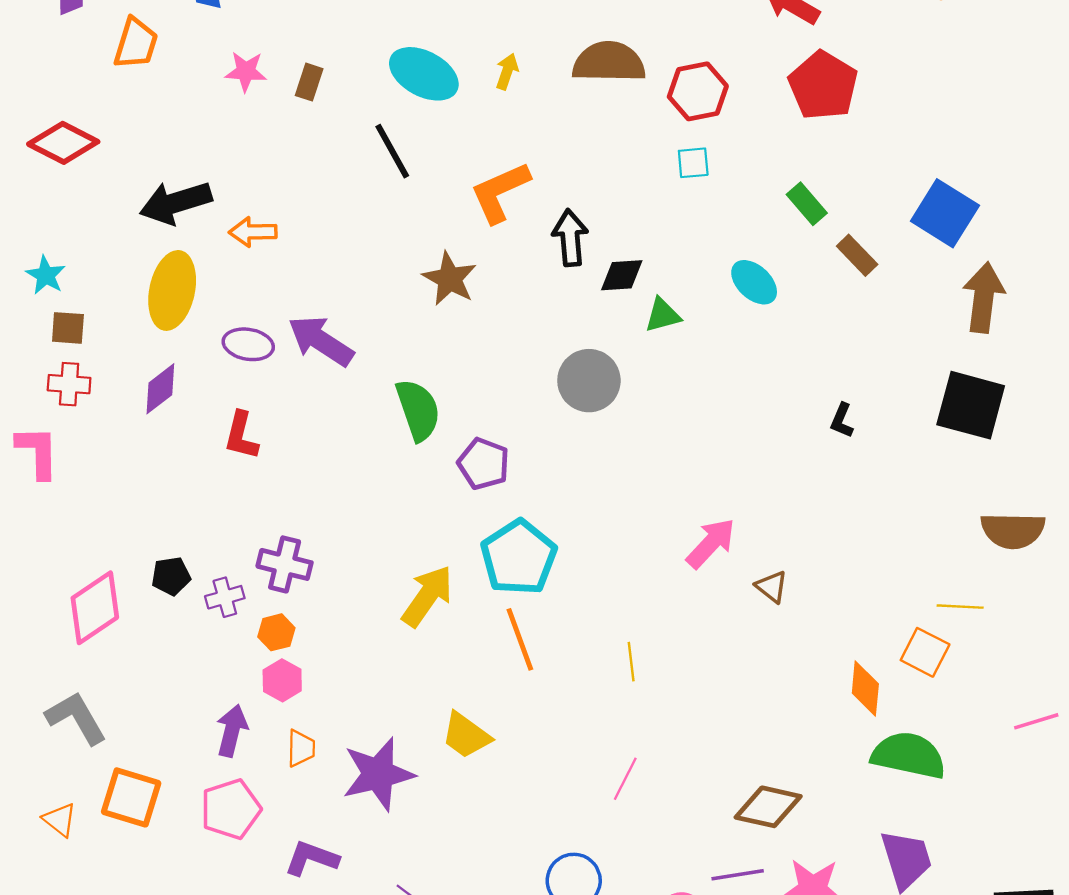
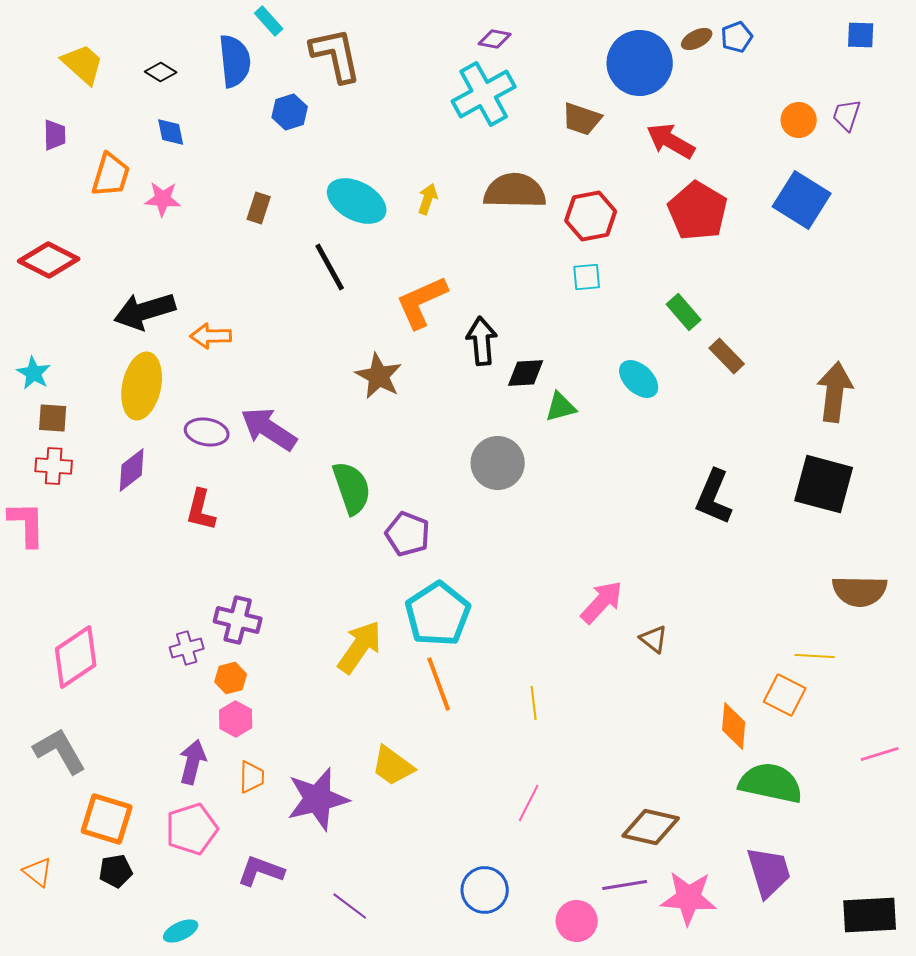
pink star: (246, 71) -> (163, 199), moved
blue square: (945, 213) -> (802, 200), moved
black L-shape: (842, 420) -> (714, 497), size x1.8
black pentagon: (171, 576) -> (116, 871), moved
orange triangle: (60, 820) -> (38, 872), moved

